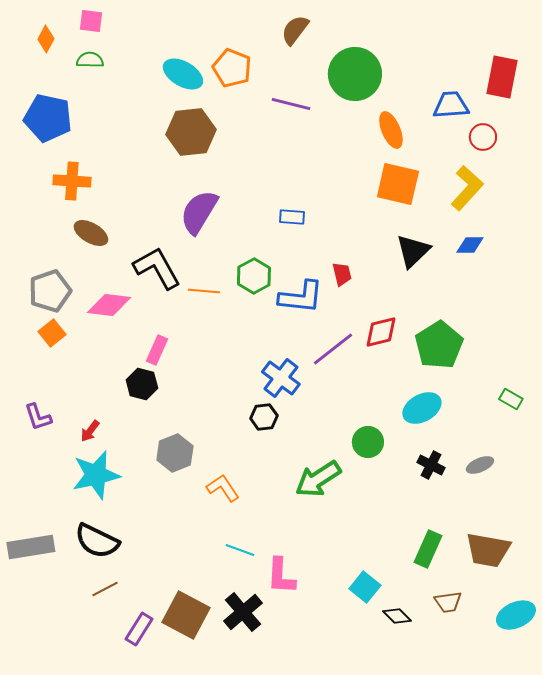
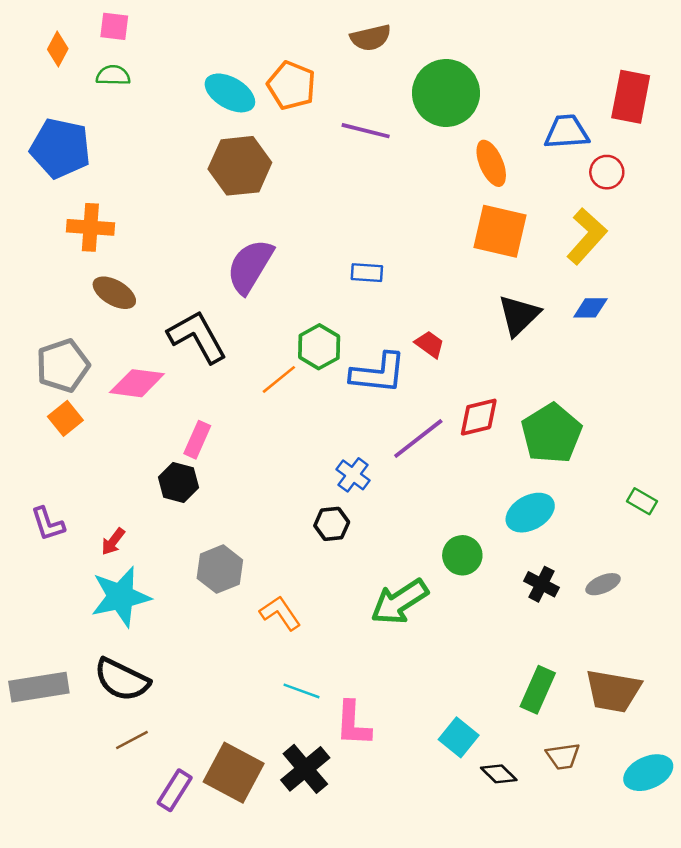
brown semicircle: (295, 30) -> (371, 38), turned -140
red trapezoid: (342, 274) -> (430, 344), turned -40
orange line: (204, 291) -> (279, 379), moved, turned -44
blue cross: (281, 378) -> (353, 475), size x0.7

